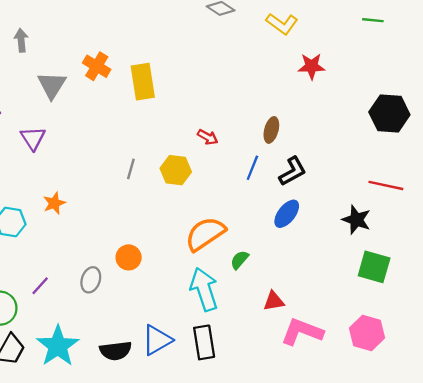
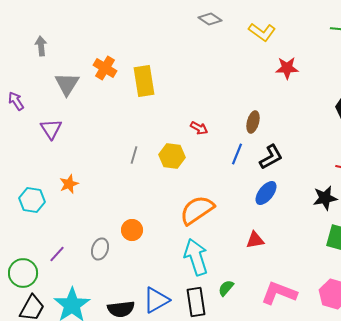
black star: (356, 220) -> (325, 198), turned -30
green semicircle: (239, 260) -> (226, 288), moved
red triangle: (274, 301) -> (255, 240), moved

